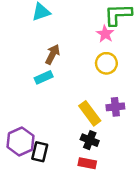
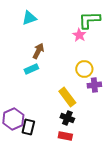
yellow circle: (106, 63) -> (84, 69), moved
purple cross: (115, 107) -> (94, 85), moved

